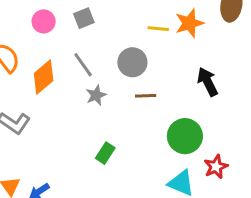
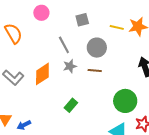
gray square: (84, 18) -> (82, 20), moved
orange diamond: (44, 77) -> (42, 74), moved
brown line: (146, 96) -> (95, 70), moved

